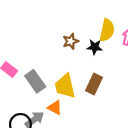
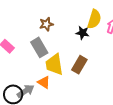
brown star: (71, 41) -> (46, 24), moved
gray rectangle: (35, 81) -> (39, 47), moved

